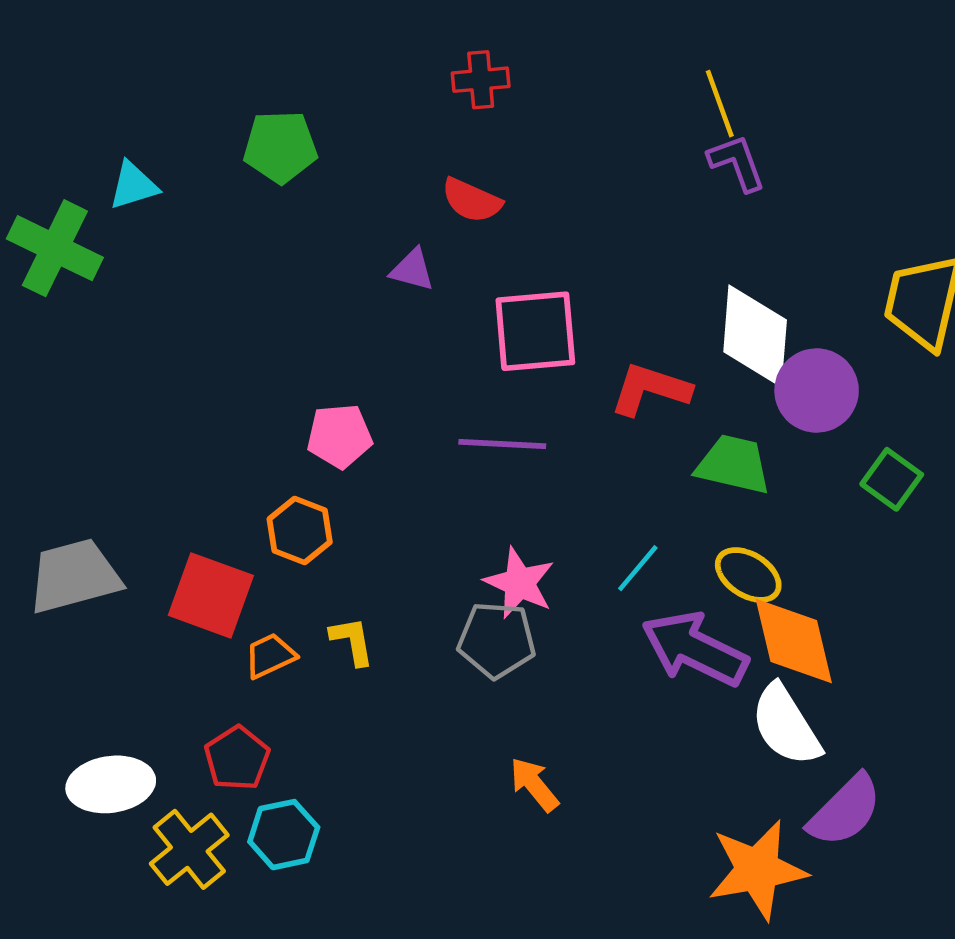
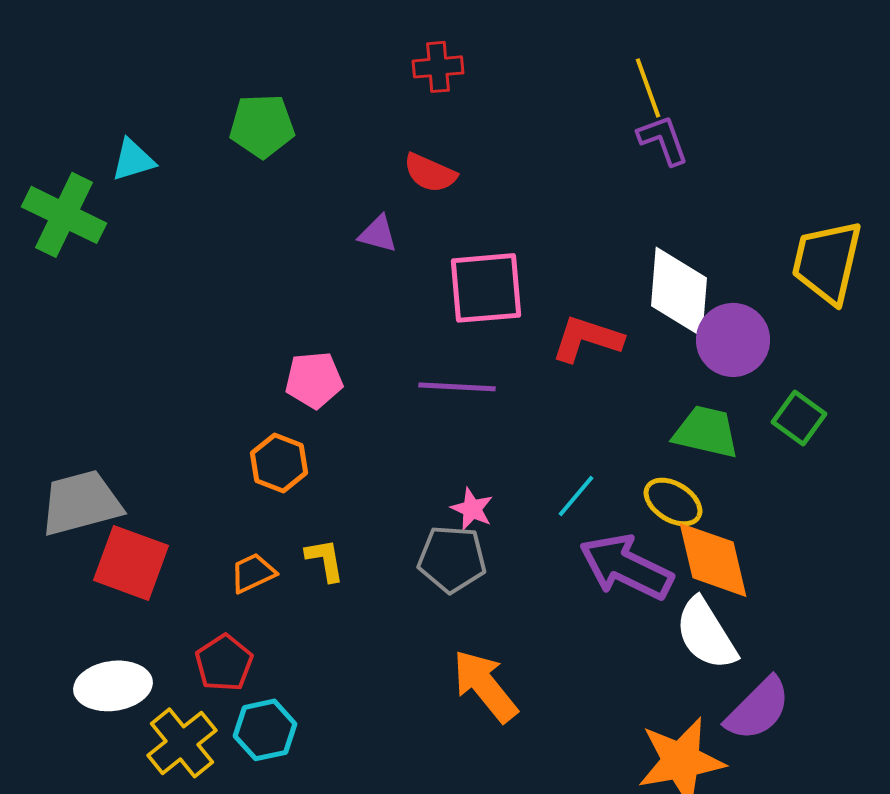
green trapezoid: (733, 465) -> (706, 432), moved
pink star: (519, 583) -> (472, 509), size x0.7
red square: (211, 595) -> (131, 563), moved
orange arrow: (534, 784) -> (485, 686), size x1.5

